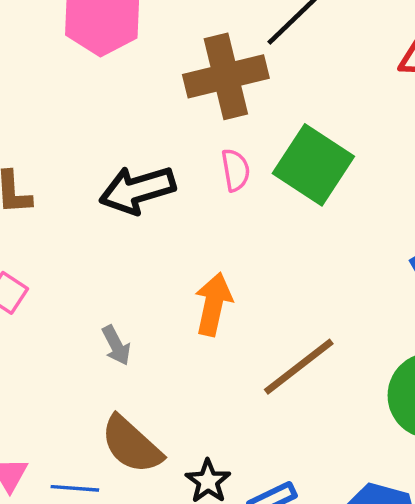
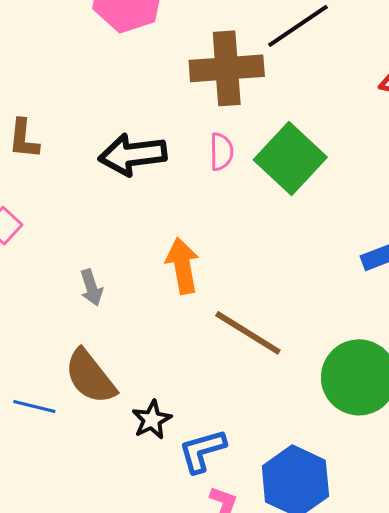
orange arrow: (213, 304) -> (182, 266), turned -32
brown line: (299, 367) -> (248, 333), turned 60

